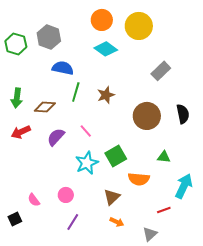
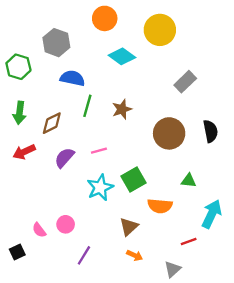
orange circle: (102, 20) -> (105, 18), moved
green hexagon: (16, 44) -> (18, 67), moved
brown diamond: (45, 107) -> (52, 123), turned -30
pink line: (86, 131) -> (99, 151), turned -64
pink circle: (66, 195) -> (66, 224), moved

